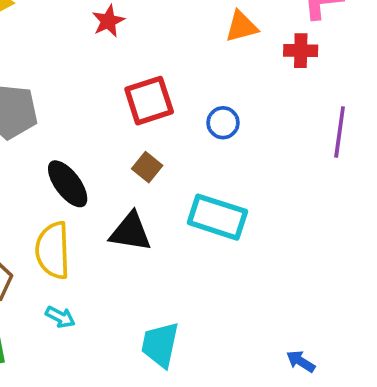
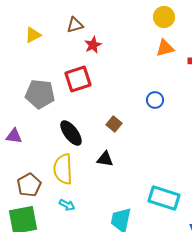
red square: (149, 101) -> (78, 79), moved
cyan rectangle: (217, 217) -> (164, 198), moved
black triangle: (131, 232) -> (105, 159), size x0.7

